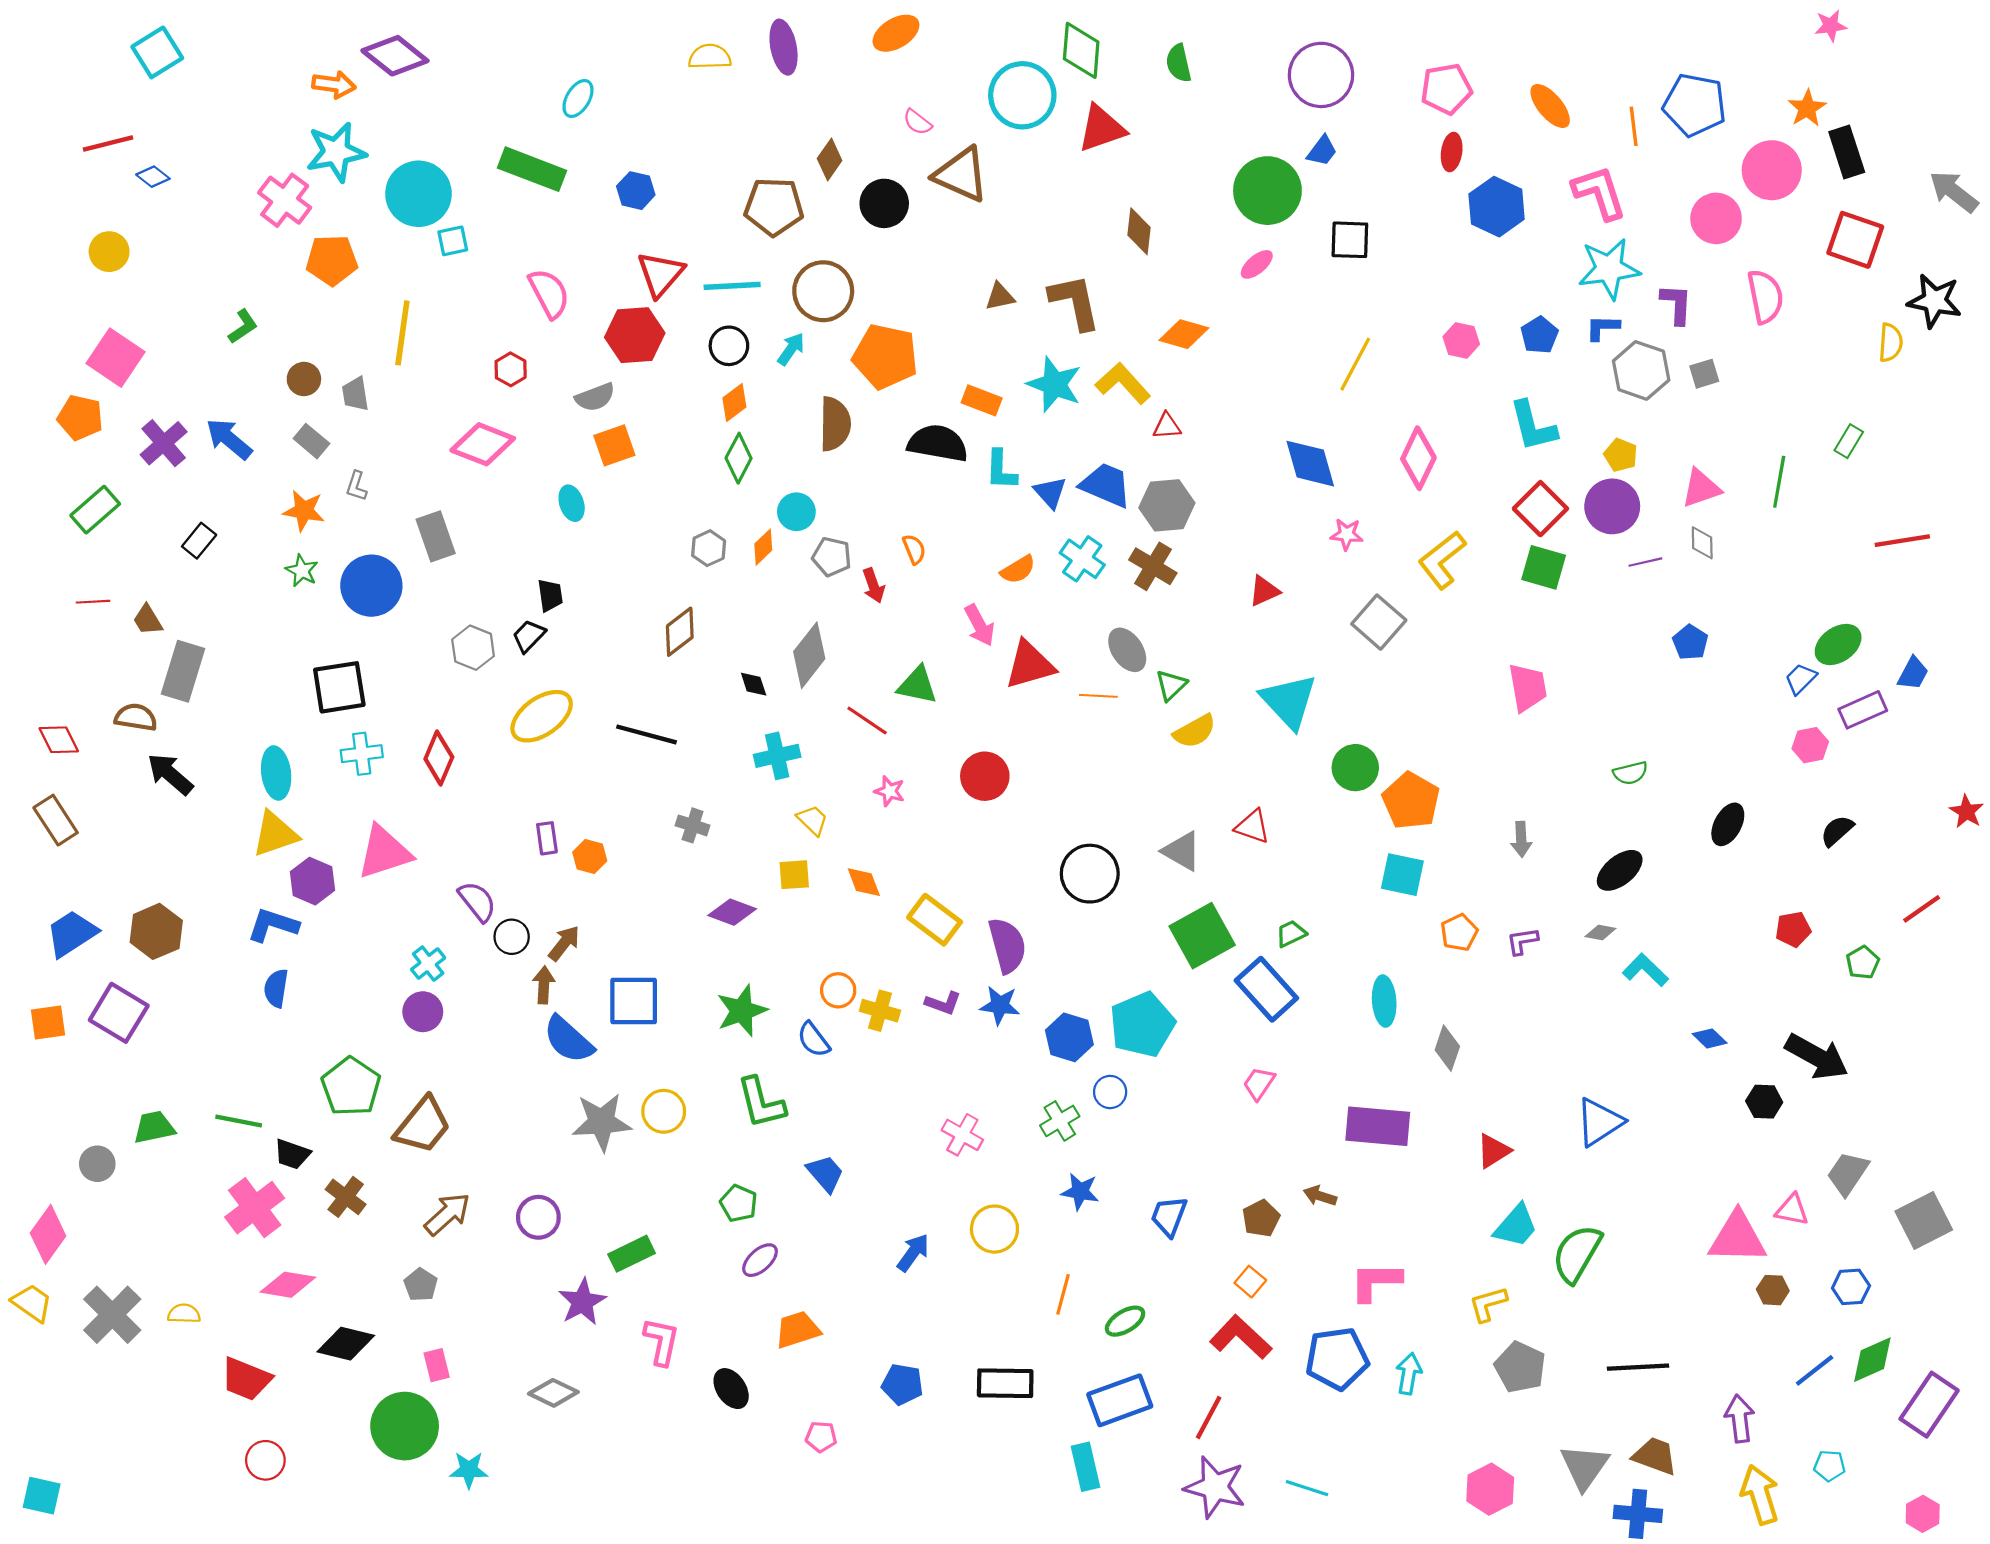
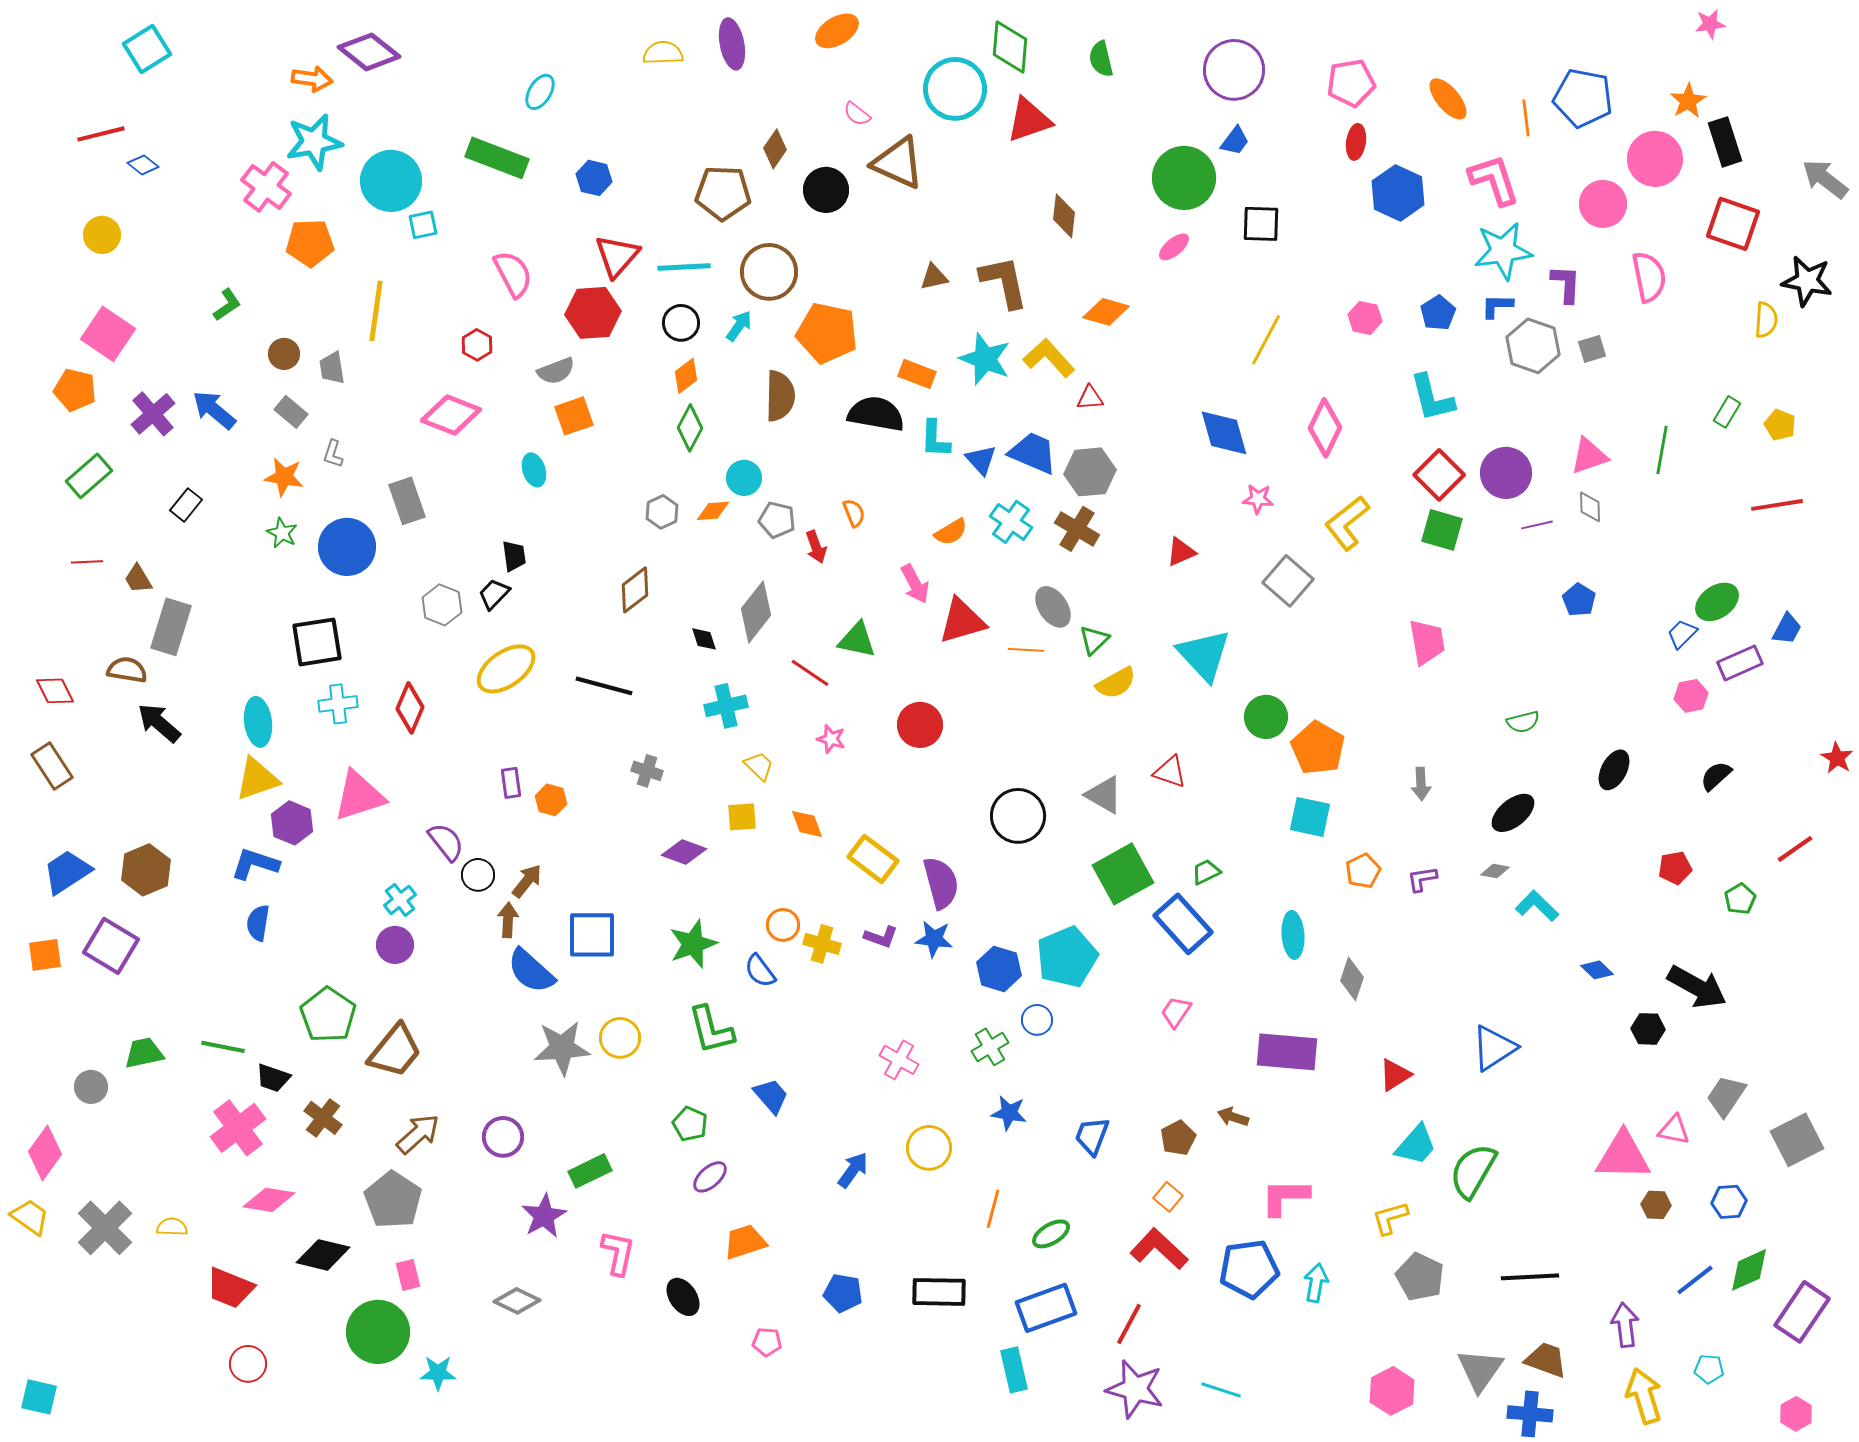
yellow pentagon: (1621, 455) -> (1780, 425), moved
orange diamond: (763, 547) -> (713, 511), turned 40
gray pentagon: (421, 1285) -> (393, 1200), size x1.8

